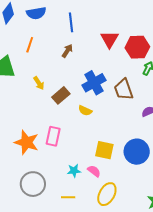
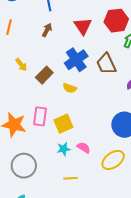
red triangle: (110, 39) -> (83, 26), moved
yellow square: (104, 150) -> (63, 124), moved, turned -30
yellow ellipse: (107, 194) -> (113, 160), moved, turned 30
yellow line: (68, 197) -> (70, 178), moved

